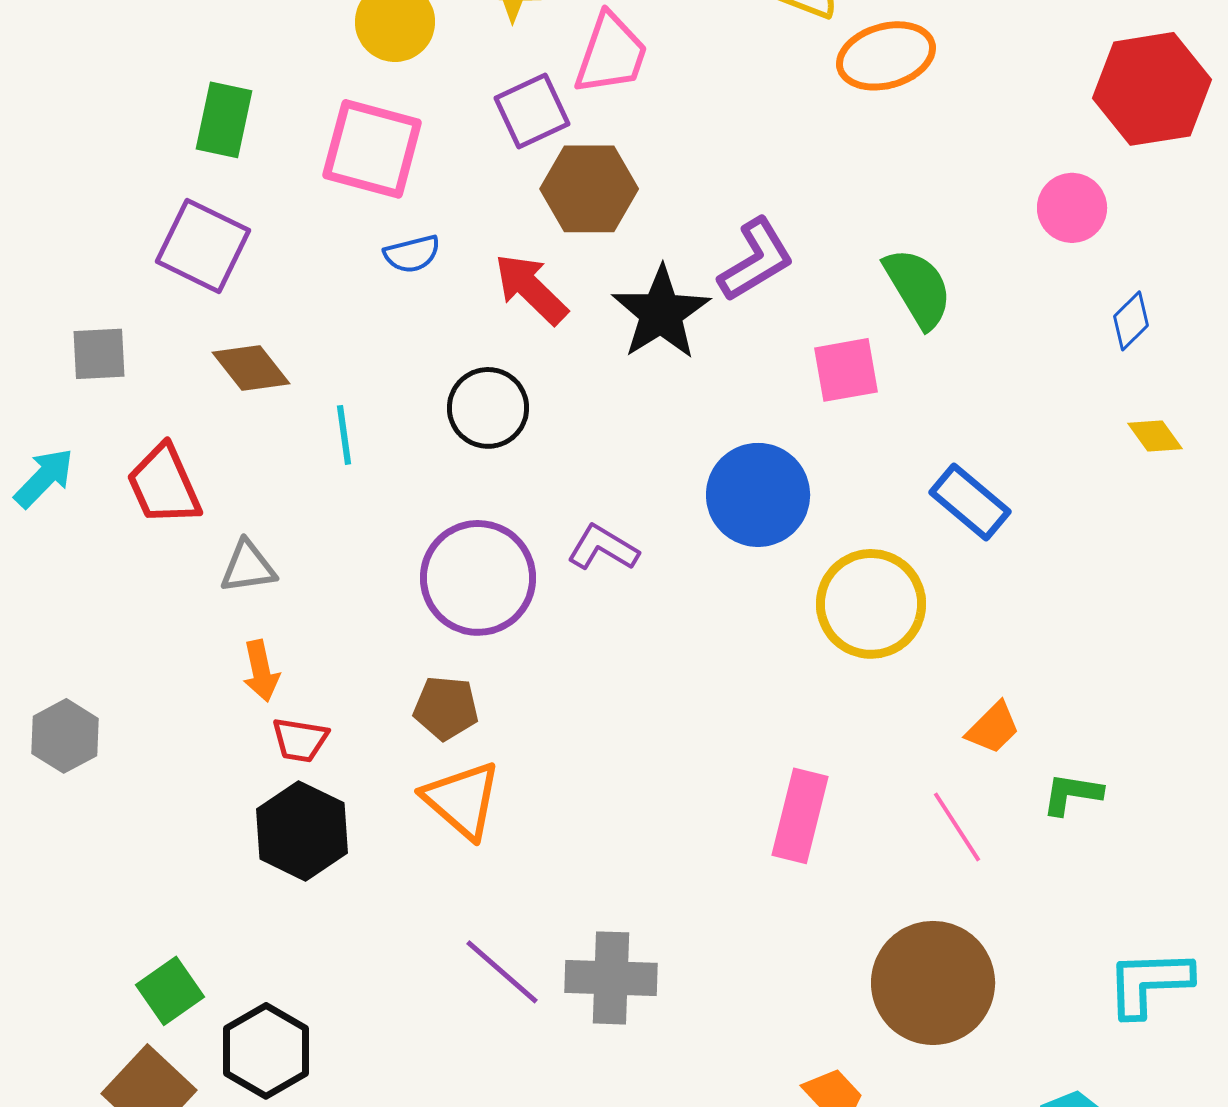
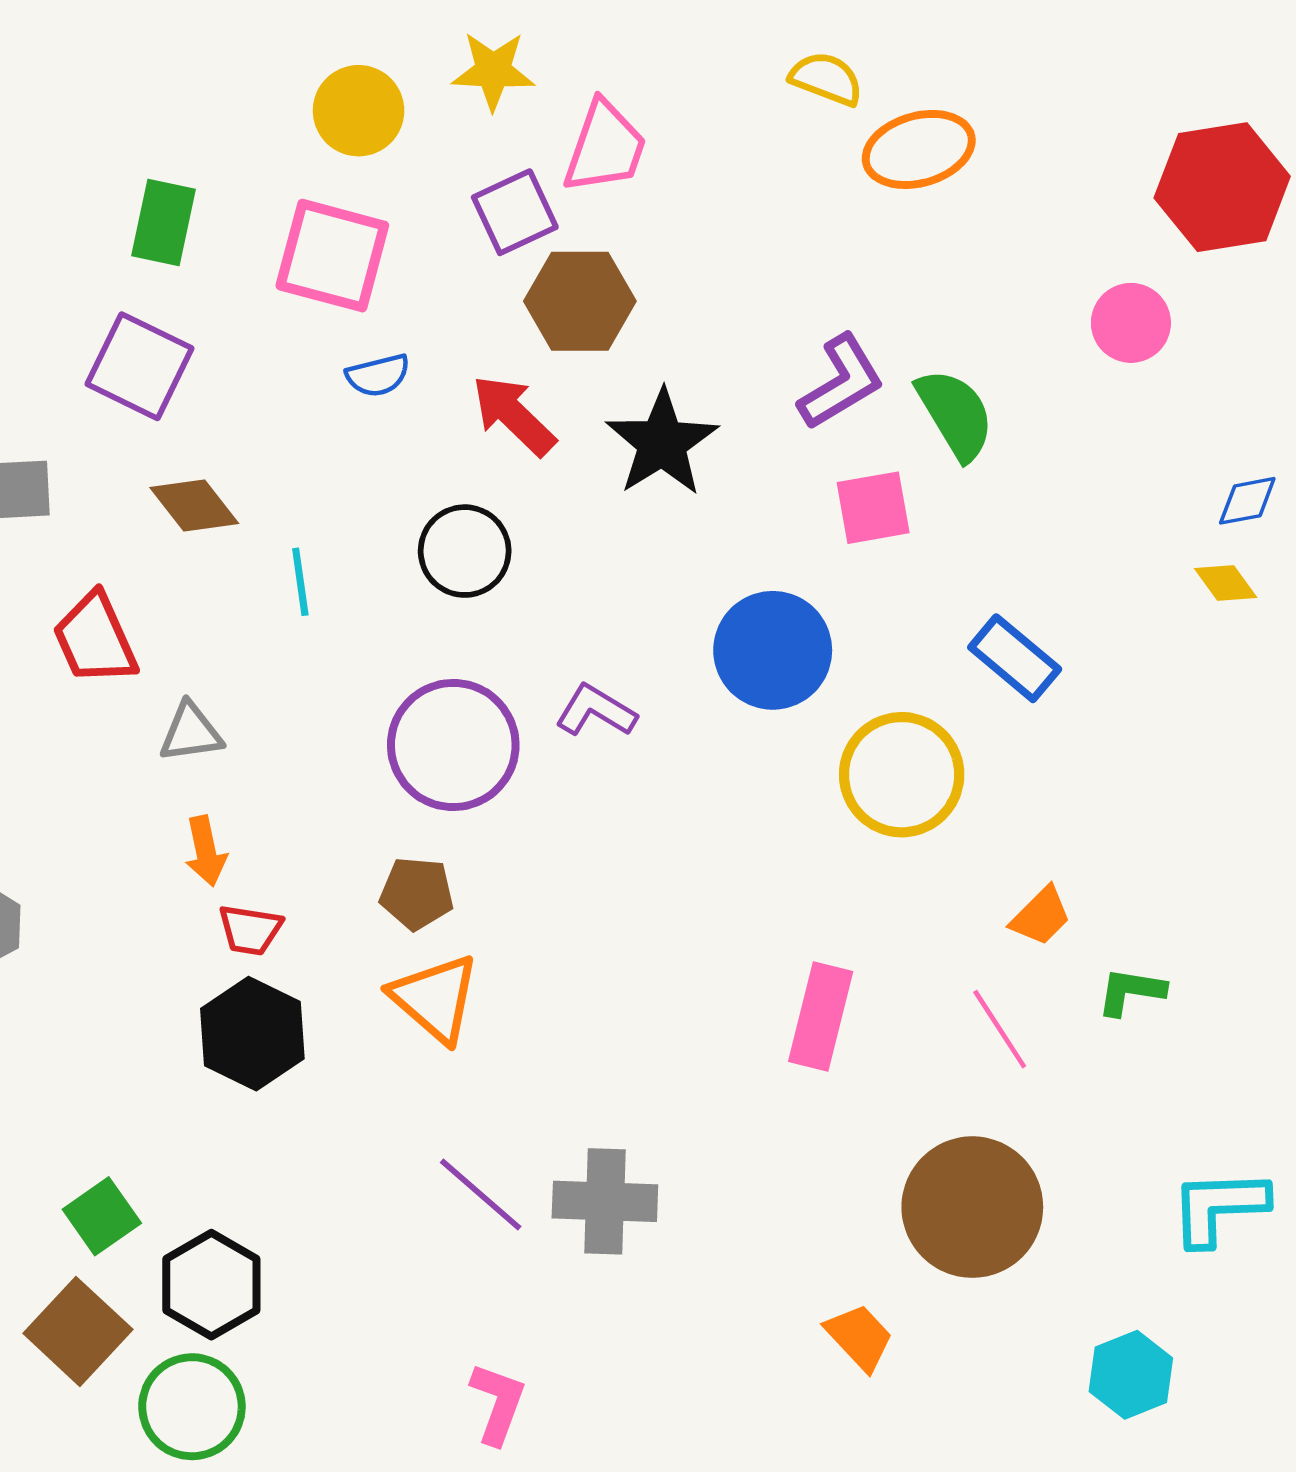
purple L-shape: (756, 260) -> (841, 382), moved
blue diamond: (1131, 321) -> (1247, 501), moved, turned 34

